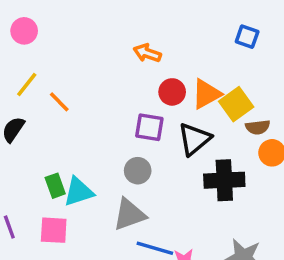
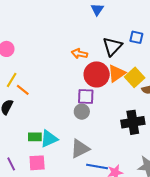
red circle: (172, 92) -> (97, 74), size x1.6
orange line: (59, 102) -> (23, 90), moved
black triangle: (194, 139) -> (112, 46), moved
gray circle: (138, 171) -> (82, 112), moved
green rectangle: (55, 186) -> (35, 137), turned -64

